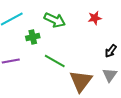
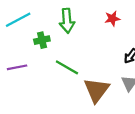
green arrow: (55, 20) -> (67, 21), turned 60

